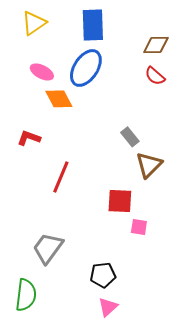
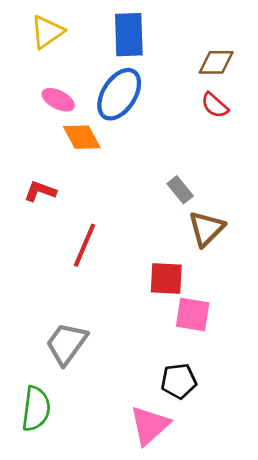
pink square: (139, 227) -> (193, 315), size x1.5
black pentagon: (103, 275) -> (179, 381), moved
pink triangle: (108, 307) -> (150, 425), size x1.5

